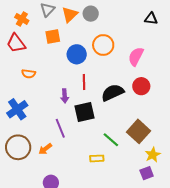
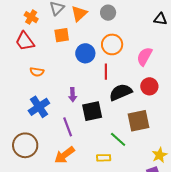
gray circle: (91, 14) -> (108, 13), moved
red line: (84, 82) -> (106, 72), moved
blue cross: (17, 109) -> (39, 107), moved
brown square: (138, 131) -> (138, 121), moved, turned 35
orange arrow: (45, 149) -> (64, 155), moved, size x1.5

